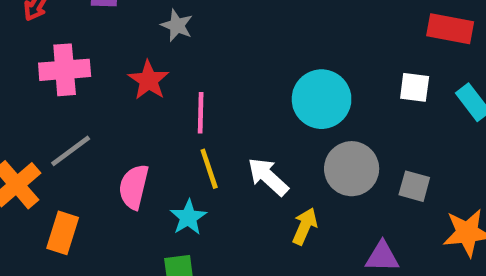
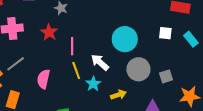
white arrow: (268, 177) -> (100, 62), moved
gray square: (414, 186) -> (166, 76), turned -32
cyan star: (188, 217) -> (93, 84), moved
yellow arrow: (305, 226) -> (118, 95), turned 49

